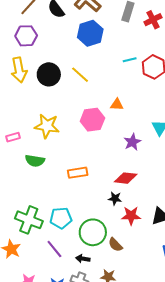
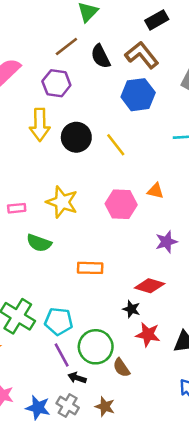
purple line: (54, 249) -> (62, 355), moved

